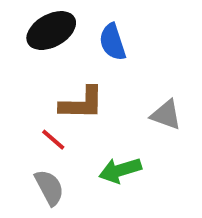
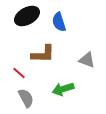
red line: (53, 140) -> (19, 73), moved

